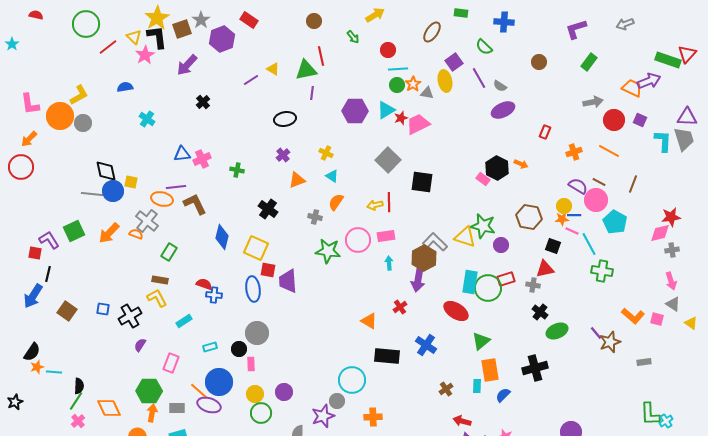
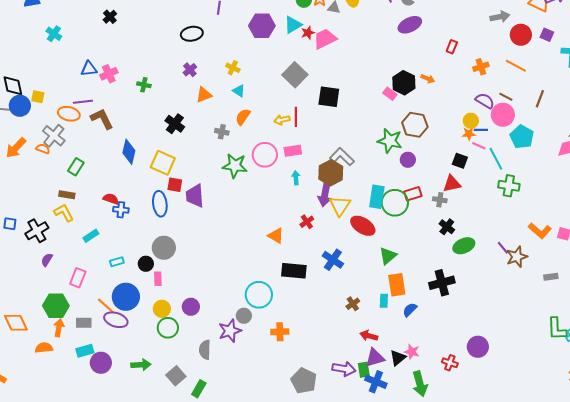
brown hexagon: (529, 217) -> (415, 125), moved
yellow triangle: (465, 237) -> (340, 206), moved, turned 45

